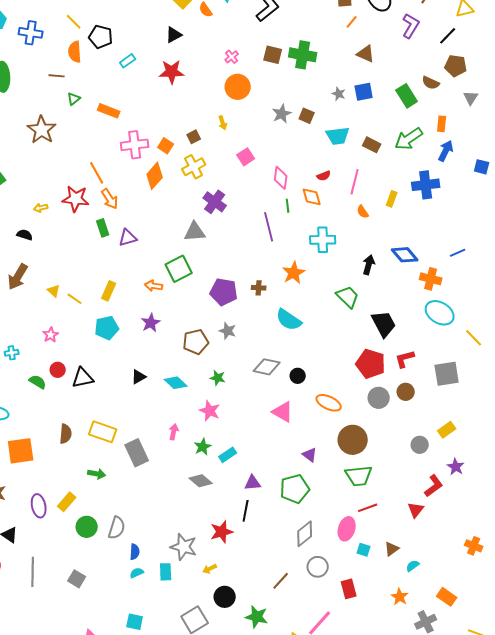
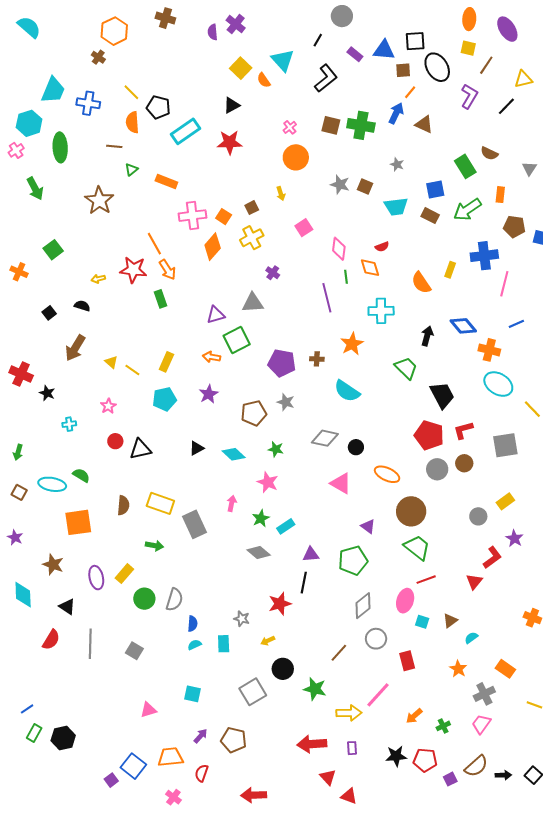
cyan rectangle: (128, 61) -> (185, 131), size x1.8
brown pentagon: (456, 66) -> (514, 227), moved
blue square: (364, 92) -> (435, 190), moved
gray star: (282, 114) -> (340, 185), turned -30
blue arrow: (446, 151) -> (396, 113), moved
pink line: (355, 182) -> (504, 284), moved
purple cross: (215, 202) -> (273, 273), size x0.6
orange semicircle: (363, 212) -> (421, 283), size x1.6
purple triangle: (128, 238) -> (216, 315), moved
green semicircle: (38, 382) -> (81, 475), moved
green trapezoid: (359, 476) -> (417, 547), turned -136
gray star: (184, 547) -> (242, 619), size x0.6

